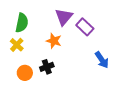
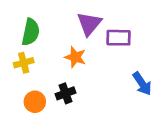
purple rectangle: (85, 27) -> (118, 38), turned -42
yellow cross: (17, 45) -> (24, 63), turned 32

